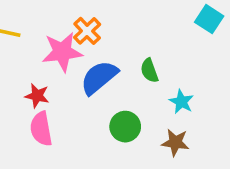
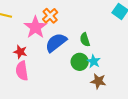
pink star: (62, 52) -> (35, 27), turned -30
cyan star: (181, 102) -> (94, 61), moved
green circle: (125, 127) -> (80, 62), moved

